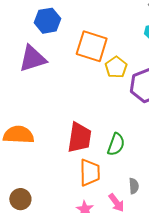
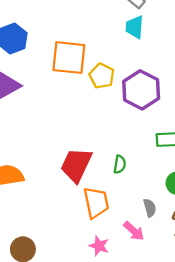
red trapezoid: (79, 138) -> (76, 165), turned -152
green semicircle: (116, 144) -> (120, 164), size x0.7

